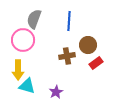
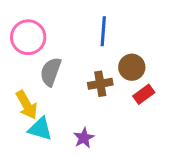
gray semicircle: (34, 19) -> (51, 72), moved
pink circle: (23, 40) -> (28, 37), moved
yellow arrow: (18, 70) -> (27, 105), turned -30

